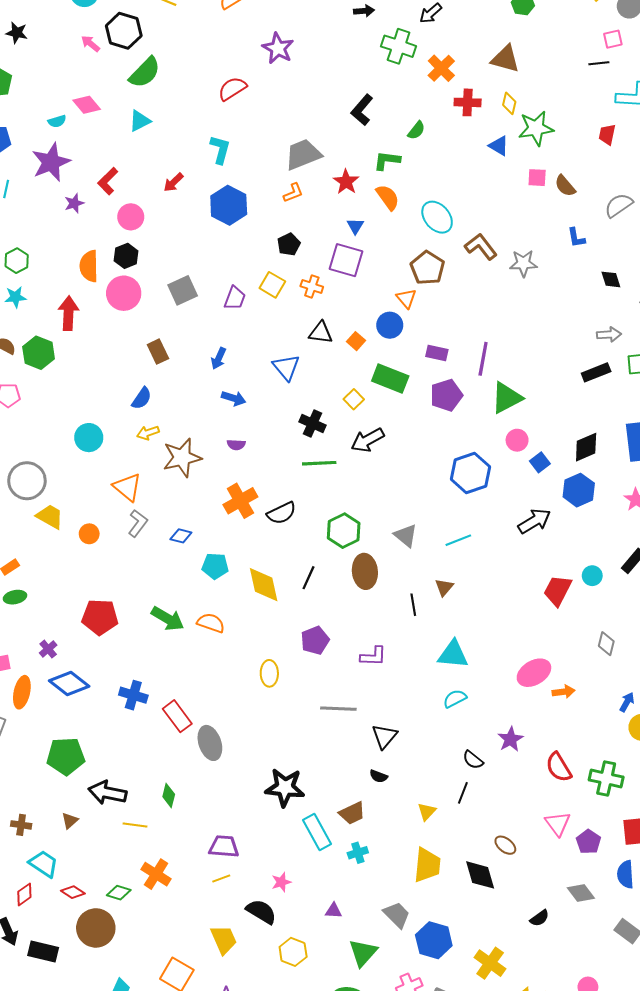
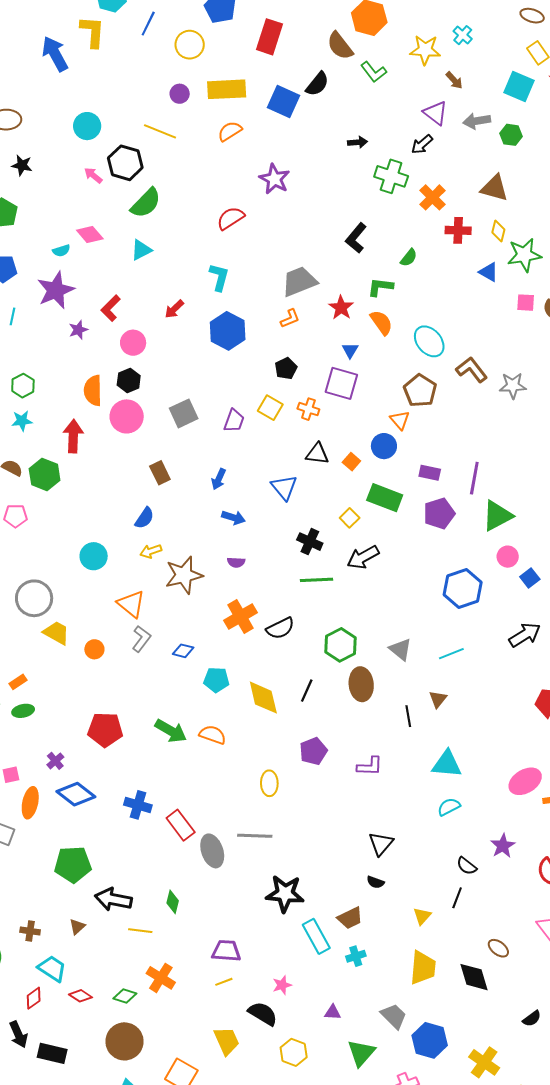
gray line: (338, 709) -> (255, 836), moved
brown circle: (96, 928) -> (124, 1041), moved

